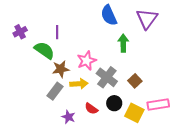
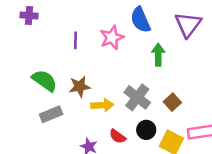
purple cross: (20, 32) -> (29, 16), moved, turned 32
green semicircle: (44, 50) -> (45, 81), moved
pink star: (87, 61) -> (112, 38), moved
gray rectangle: (55, 91) -> (51, 114), moved, turned 30

